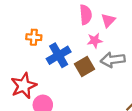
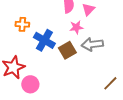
blue cross: (59, 55) -> (44, 40), turned -30

